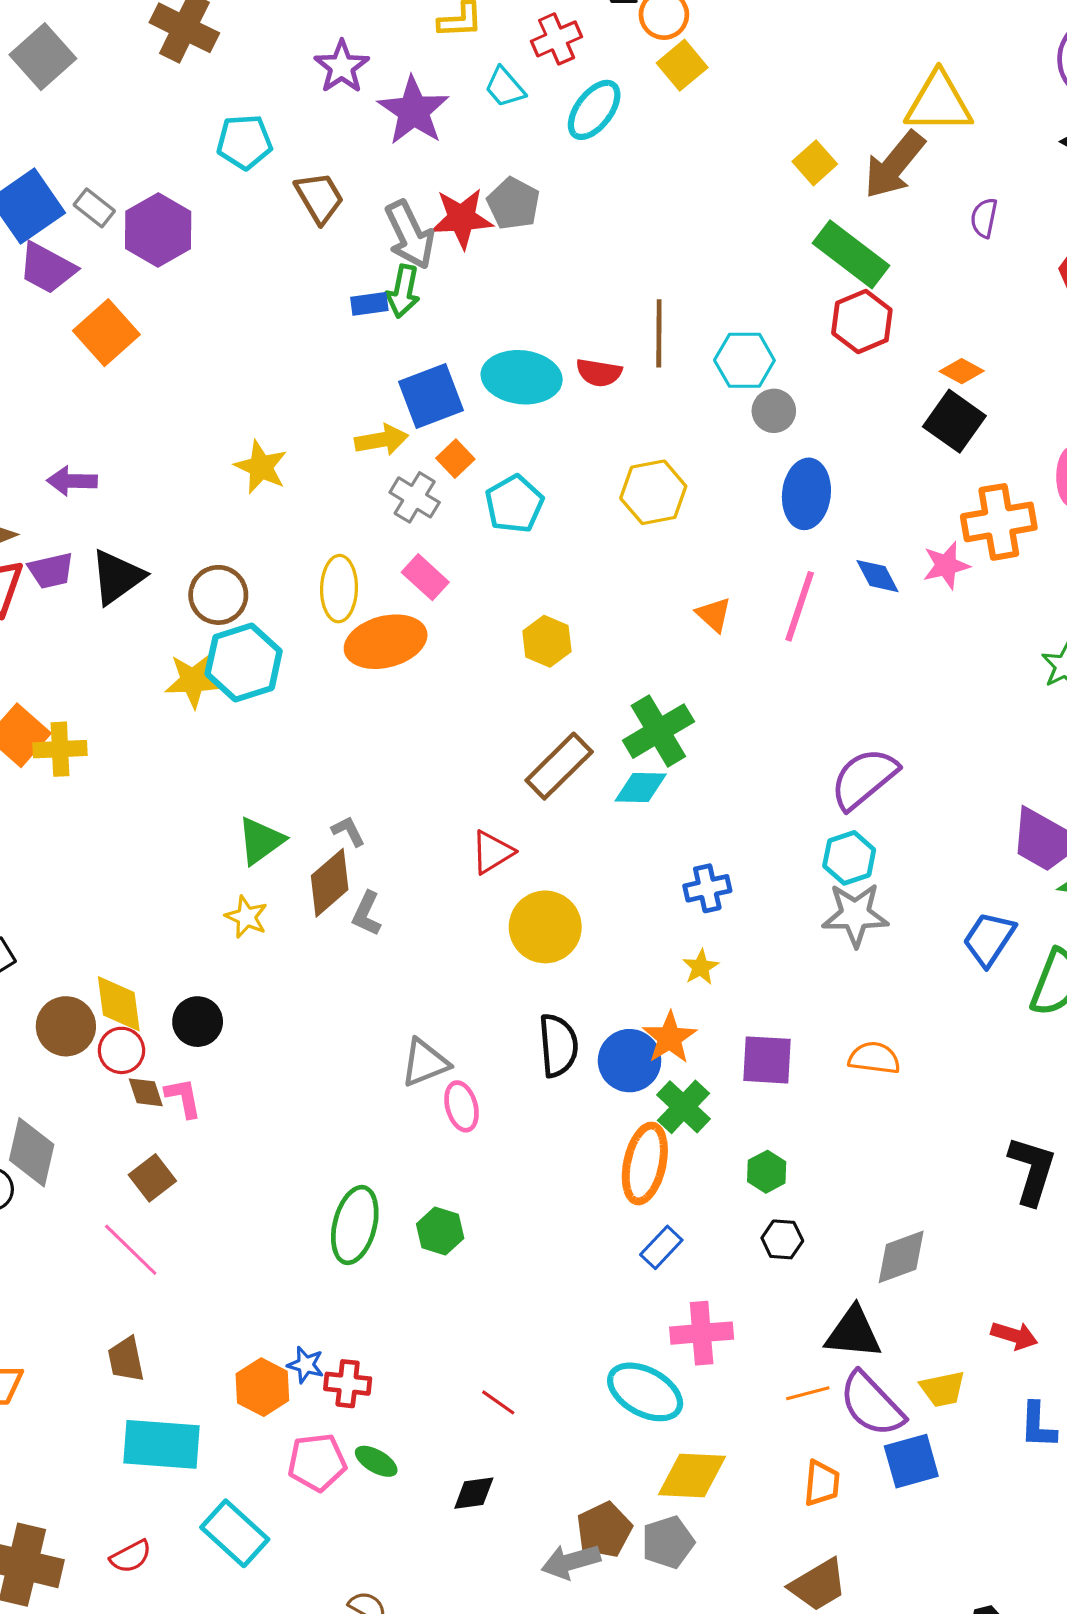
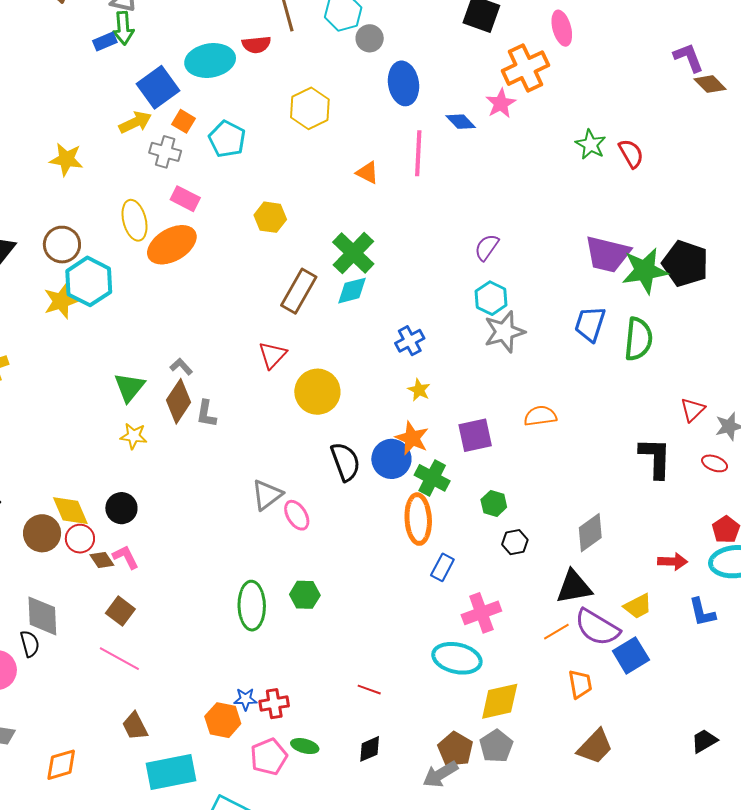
purple semicircle: (864, 779) -> (487, 247), size x0.6

